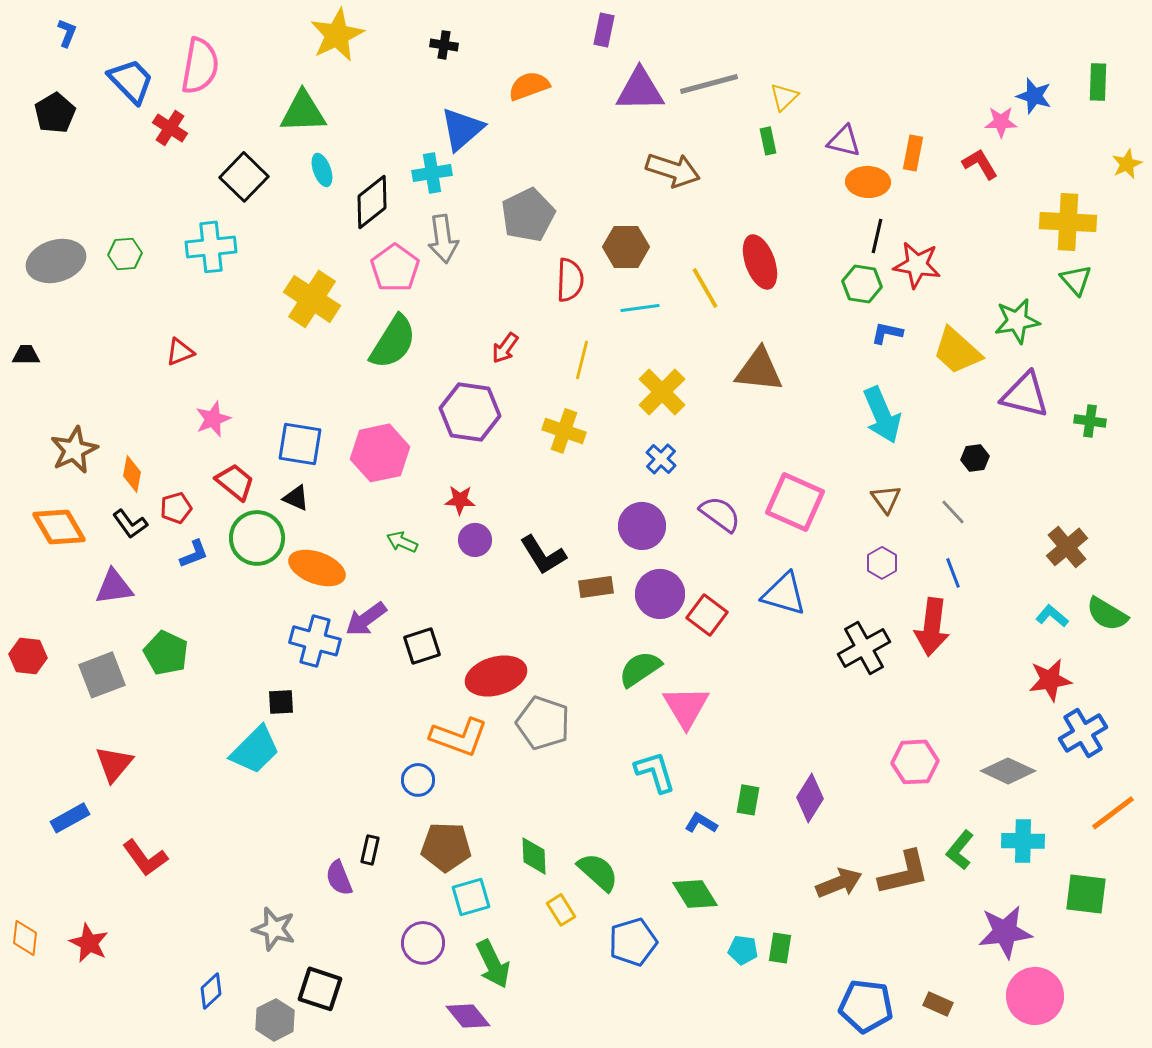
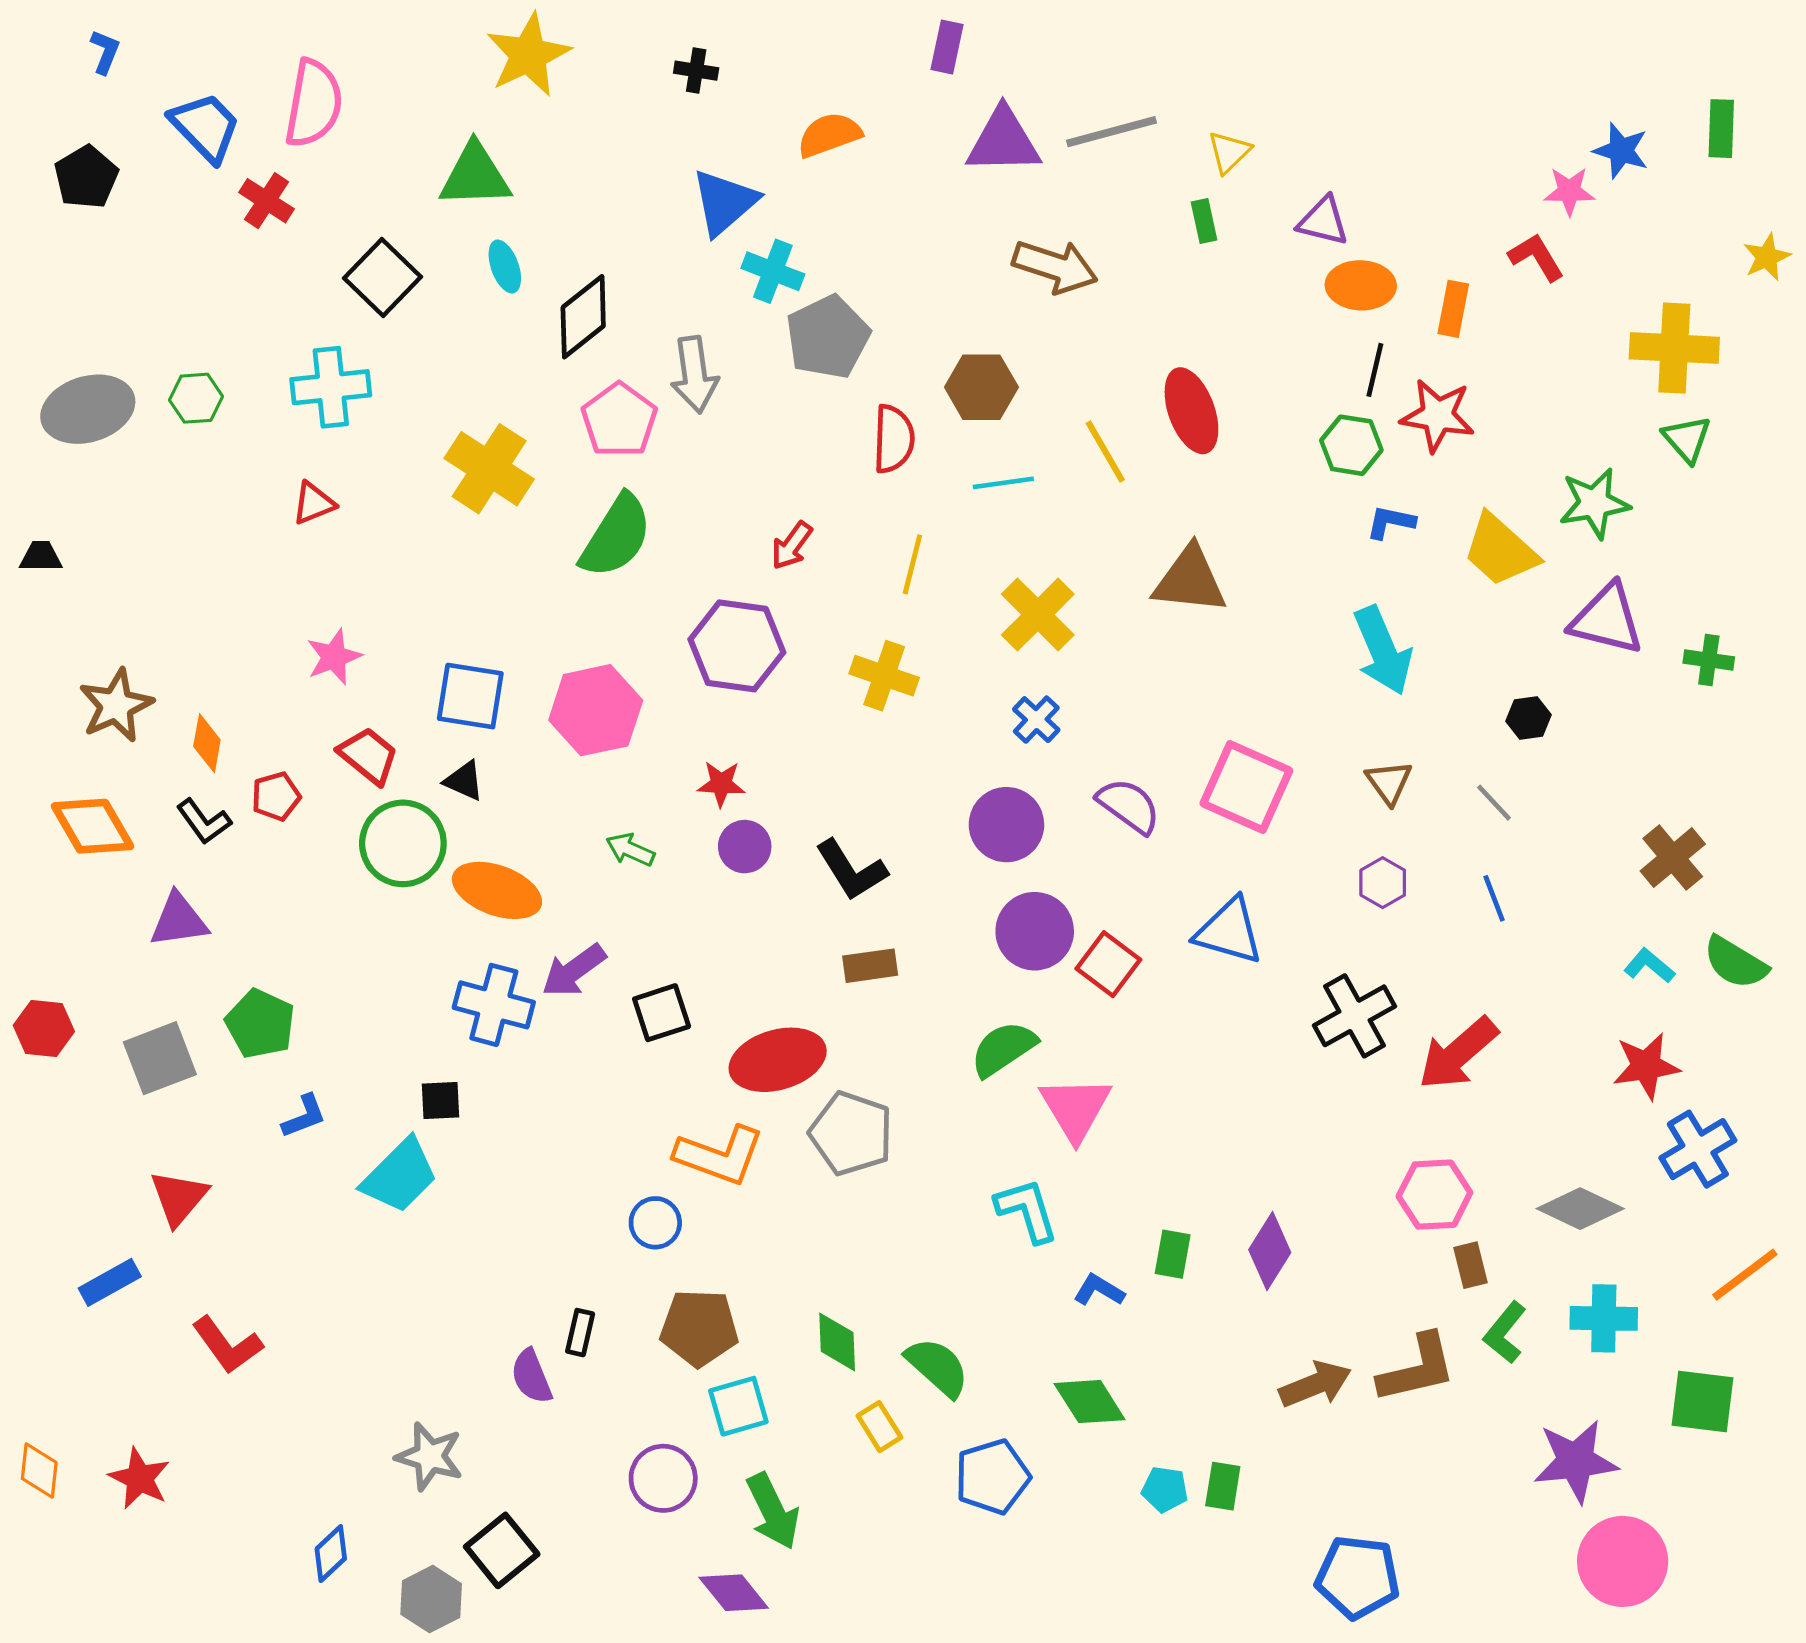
orange rectangle: (913, 153) -> (1453, 309), moved
cyan cross: (432, 173) -> (773, 271), moved, turned 30
red triangle: (180, 352) -> (314, 503), moved
blue L-shape: (194, 554) -> (304, 1116), moved
brown rectangle: (596, 587) -> (870, 966), moved
red arrow: (932, 627) -> (1458, 1053), moved, turned 42
black square: (320, 989) -> (502, 1550), turned 33
brown rectangle: (938, 1004) -> (1471, 1265), moved, turned 52

